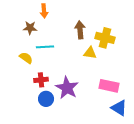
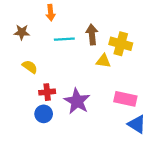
brown star: (30, 28) -> (22, 32), moved
cyan line: (45, 47) -> (64, 39), moved
blue circle: (46, 99) -> (44, 114), moved

